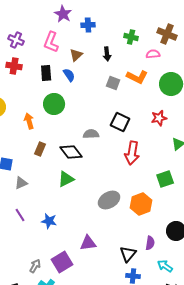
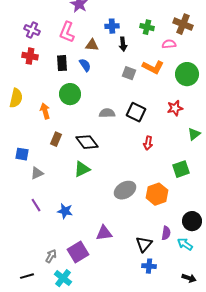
blue cross: (88, 25) -> (112, 26), moved
brown triangle: (76, 55) -> (92, 45), turned 48
gray semicircle: (91, 134) -> (107, 113), moved
red arrow: (132, 153) -> (148, 143), size x0.6
cyan arrow: (165, 266) -> (185, 244), moved

